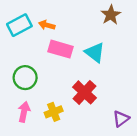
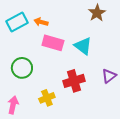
red cross: (84, 92) -> (74, 81), turned 30
pink arrow: (24, 112) -> (13, 105), moved
purple triangle: (121, 119) -> (109, 76), moved

